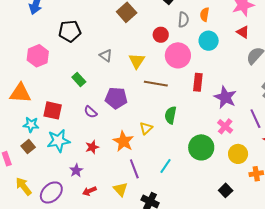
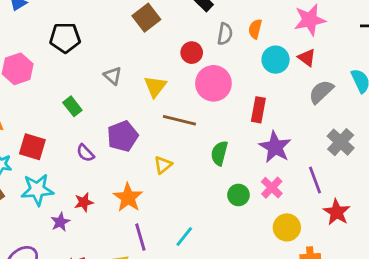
cyan circle: (209, 41) -> (276, 60), moved
red rectangle: (198, 82) -> (258, 110), moved
purple pentagon: (116, 98) -> (123, 136), turned -30
green semicircle: (171, 115) -> (219, 153), moved
yellow triangle: (146, 128) -> (163, 165), moved
green circle: (201, 147) -> (238, 195), moved, size x0.6
purple star: (76, 170) -> (60, 222), moved

